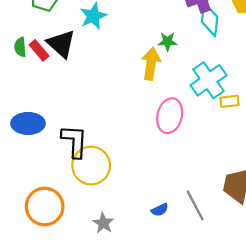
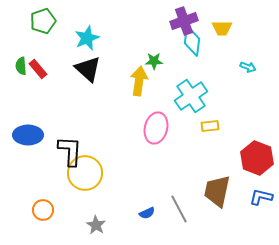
black triangle: (61, 44) -> (88, 69), moved
yellow rectangle: (229, 101) -> (210, 126), moved
orange circle: (45, 207) -> (43, 210), size x0.6

